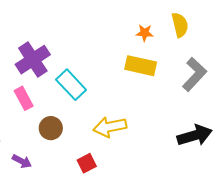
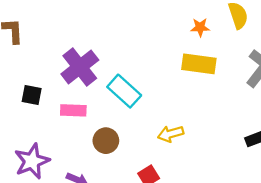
pink rectangle: (24, 98) -> (73, 110), turned -55
yellow arrow: (110, 127) -> (171, 134), size x0.7

